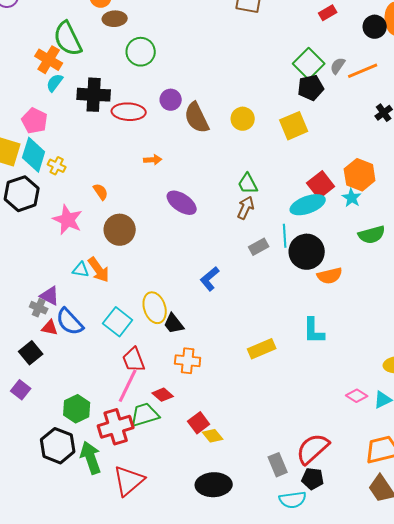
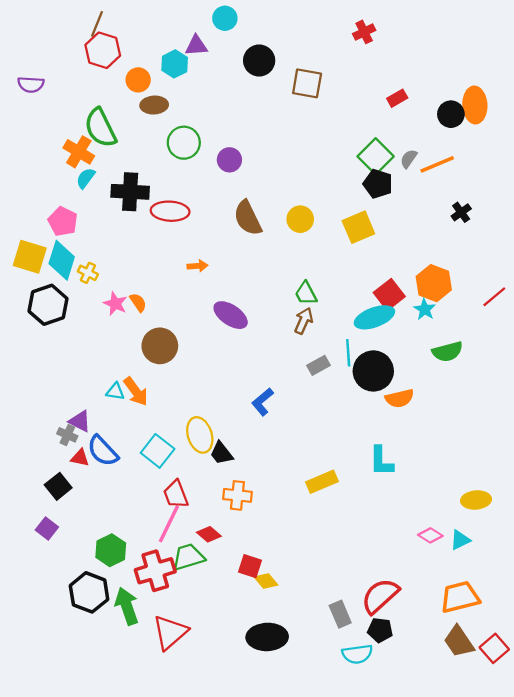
black pentagon: (311, 88) -> (378, 184), turned 30
purple circle: (171, 100) -> (229, 160), moved
pink star: (68, 220) -> (115, 304), moved, size x0.7
red square: (199, 423) -> (250, 566), turned -35

